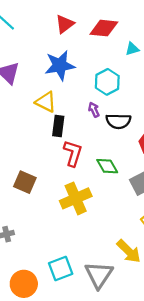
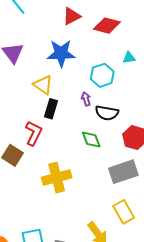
cyan triangle: (132, 49) -> (129, 58), moved
red L-shape: (73, 153) -> (34, 133), moved
green diamond: (107, 166) -> (91, 140), moved

